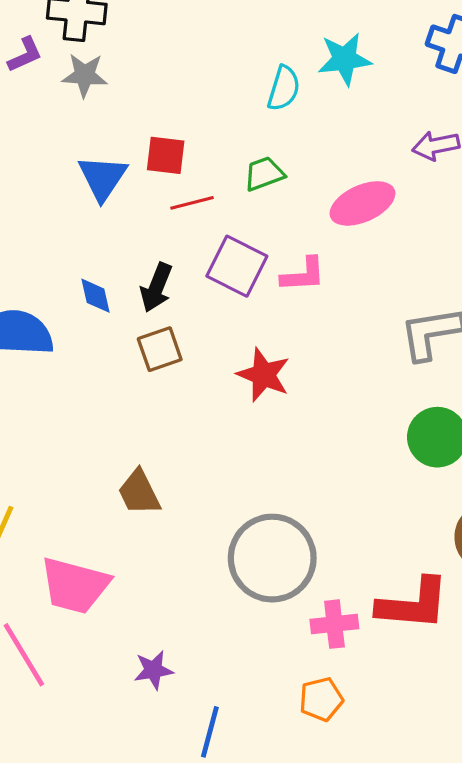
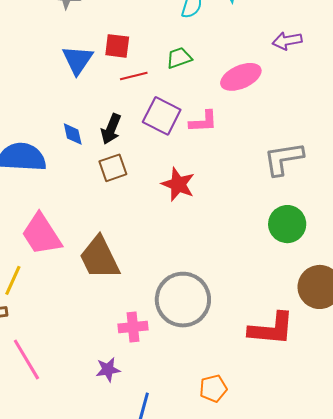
brown trapezoid: (139, 492) -> (99, 258), size x1.5
pink trapezoid: (75, 585) -> (41, 234), moved, turned 42
pink cross: (334, 624) -> (133, 327), moved

